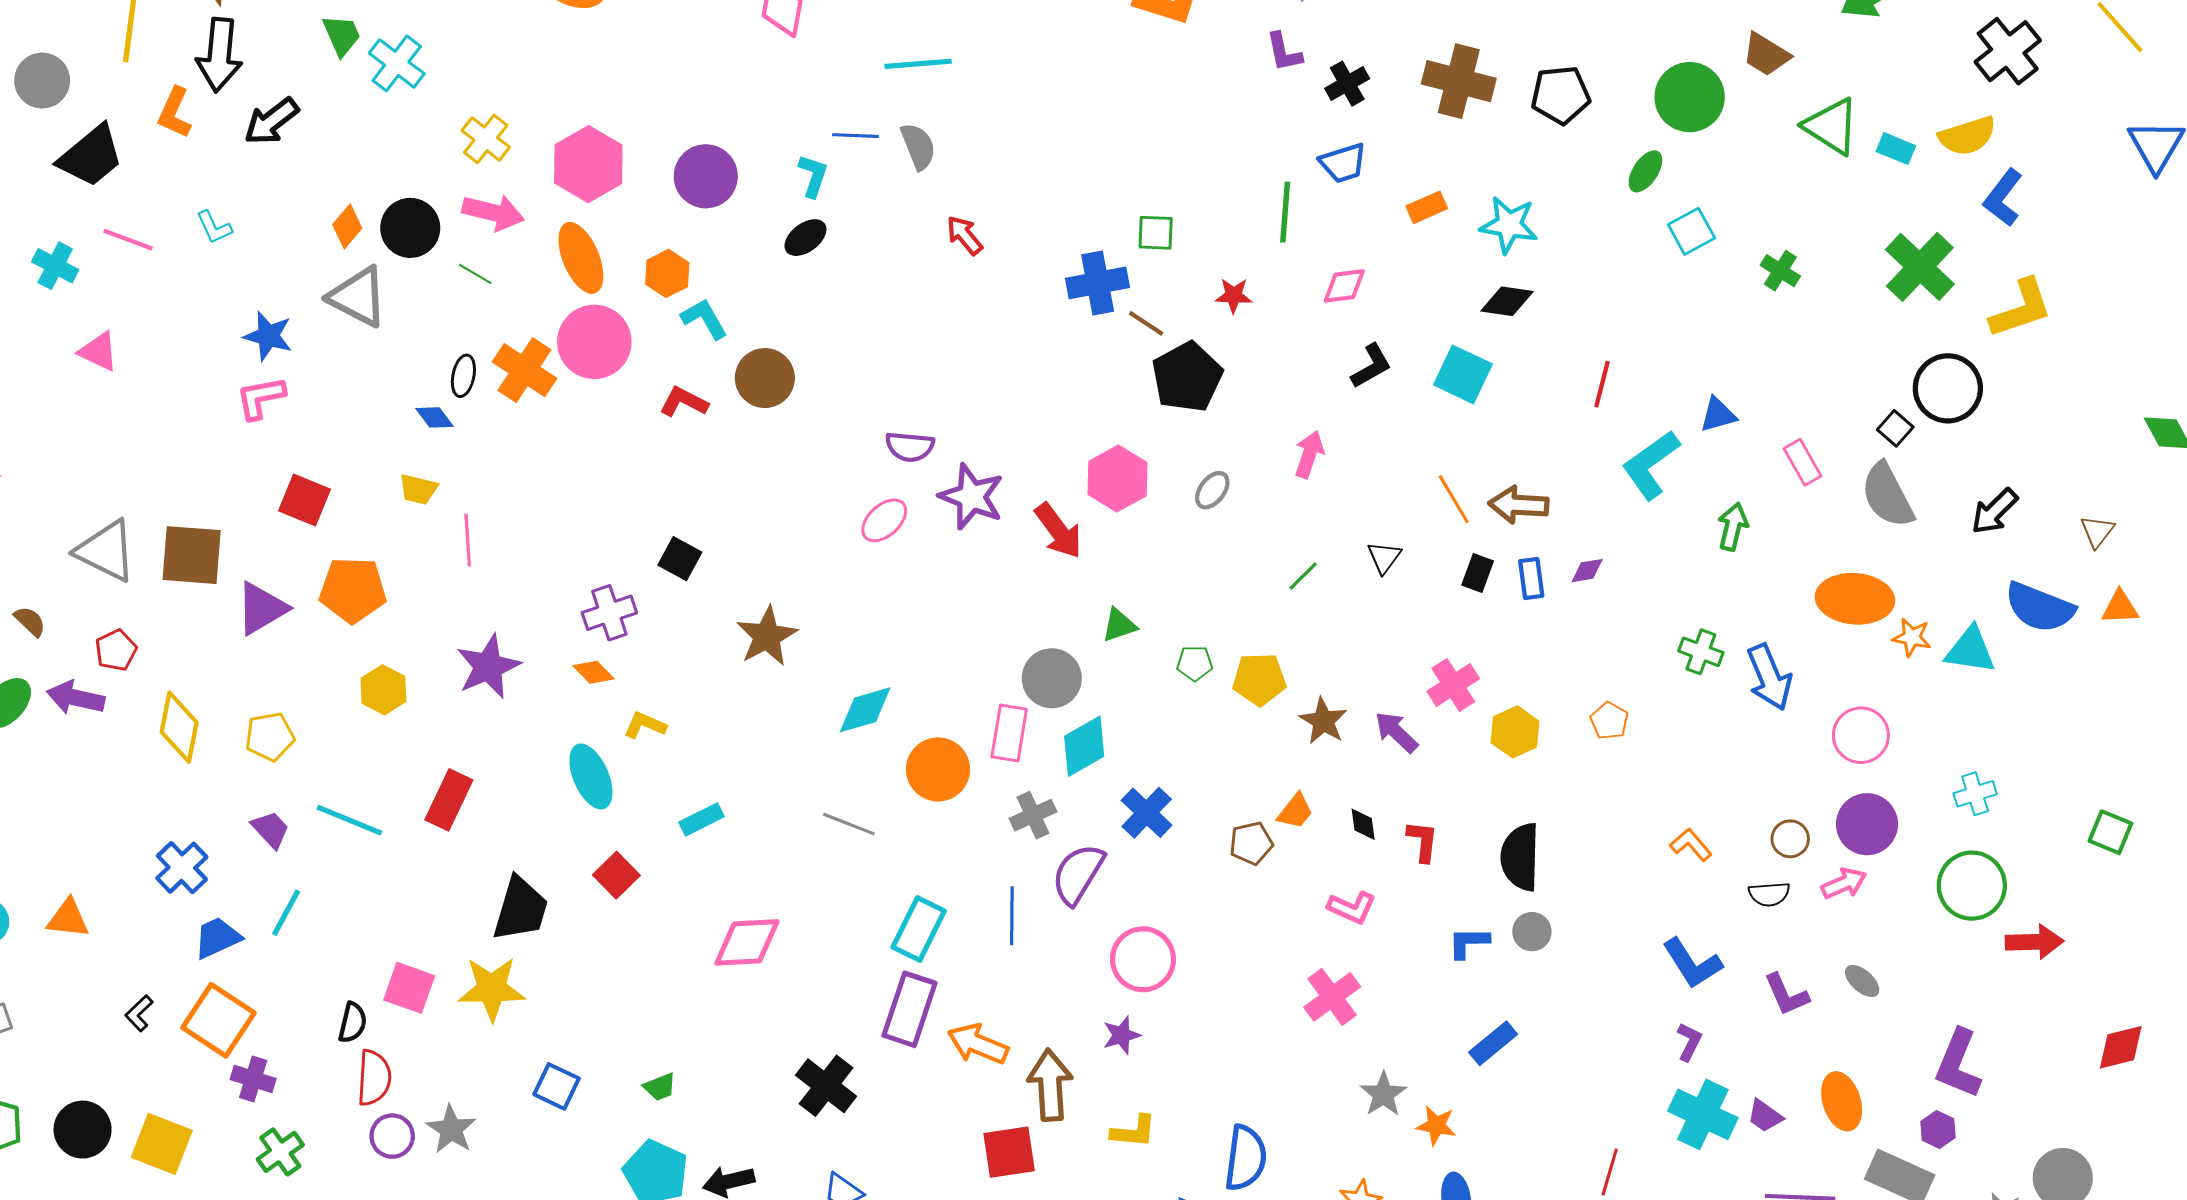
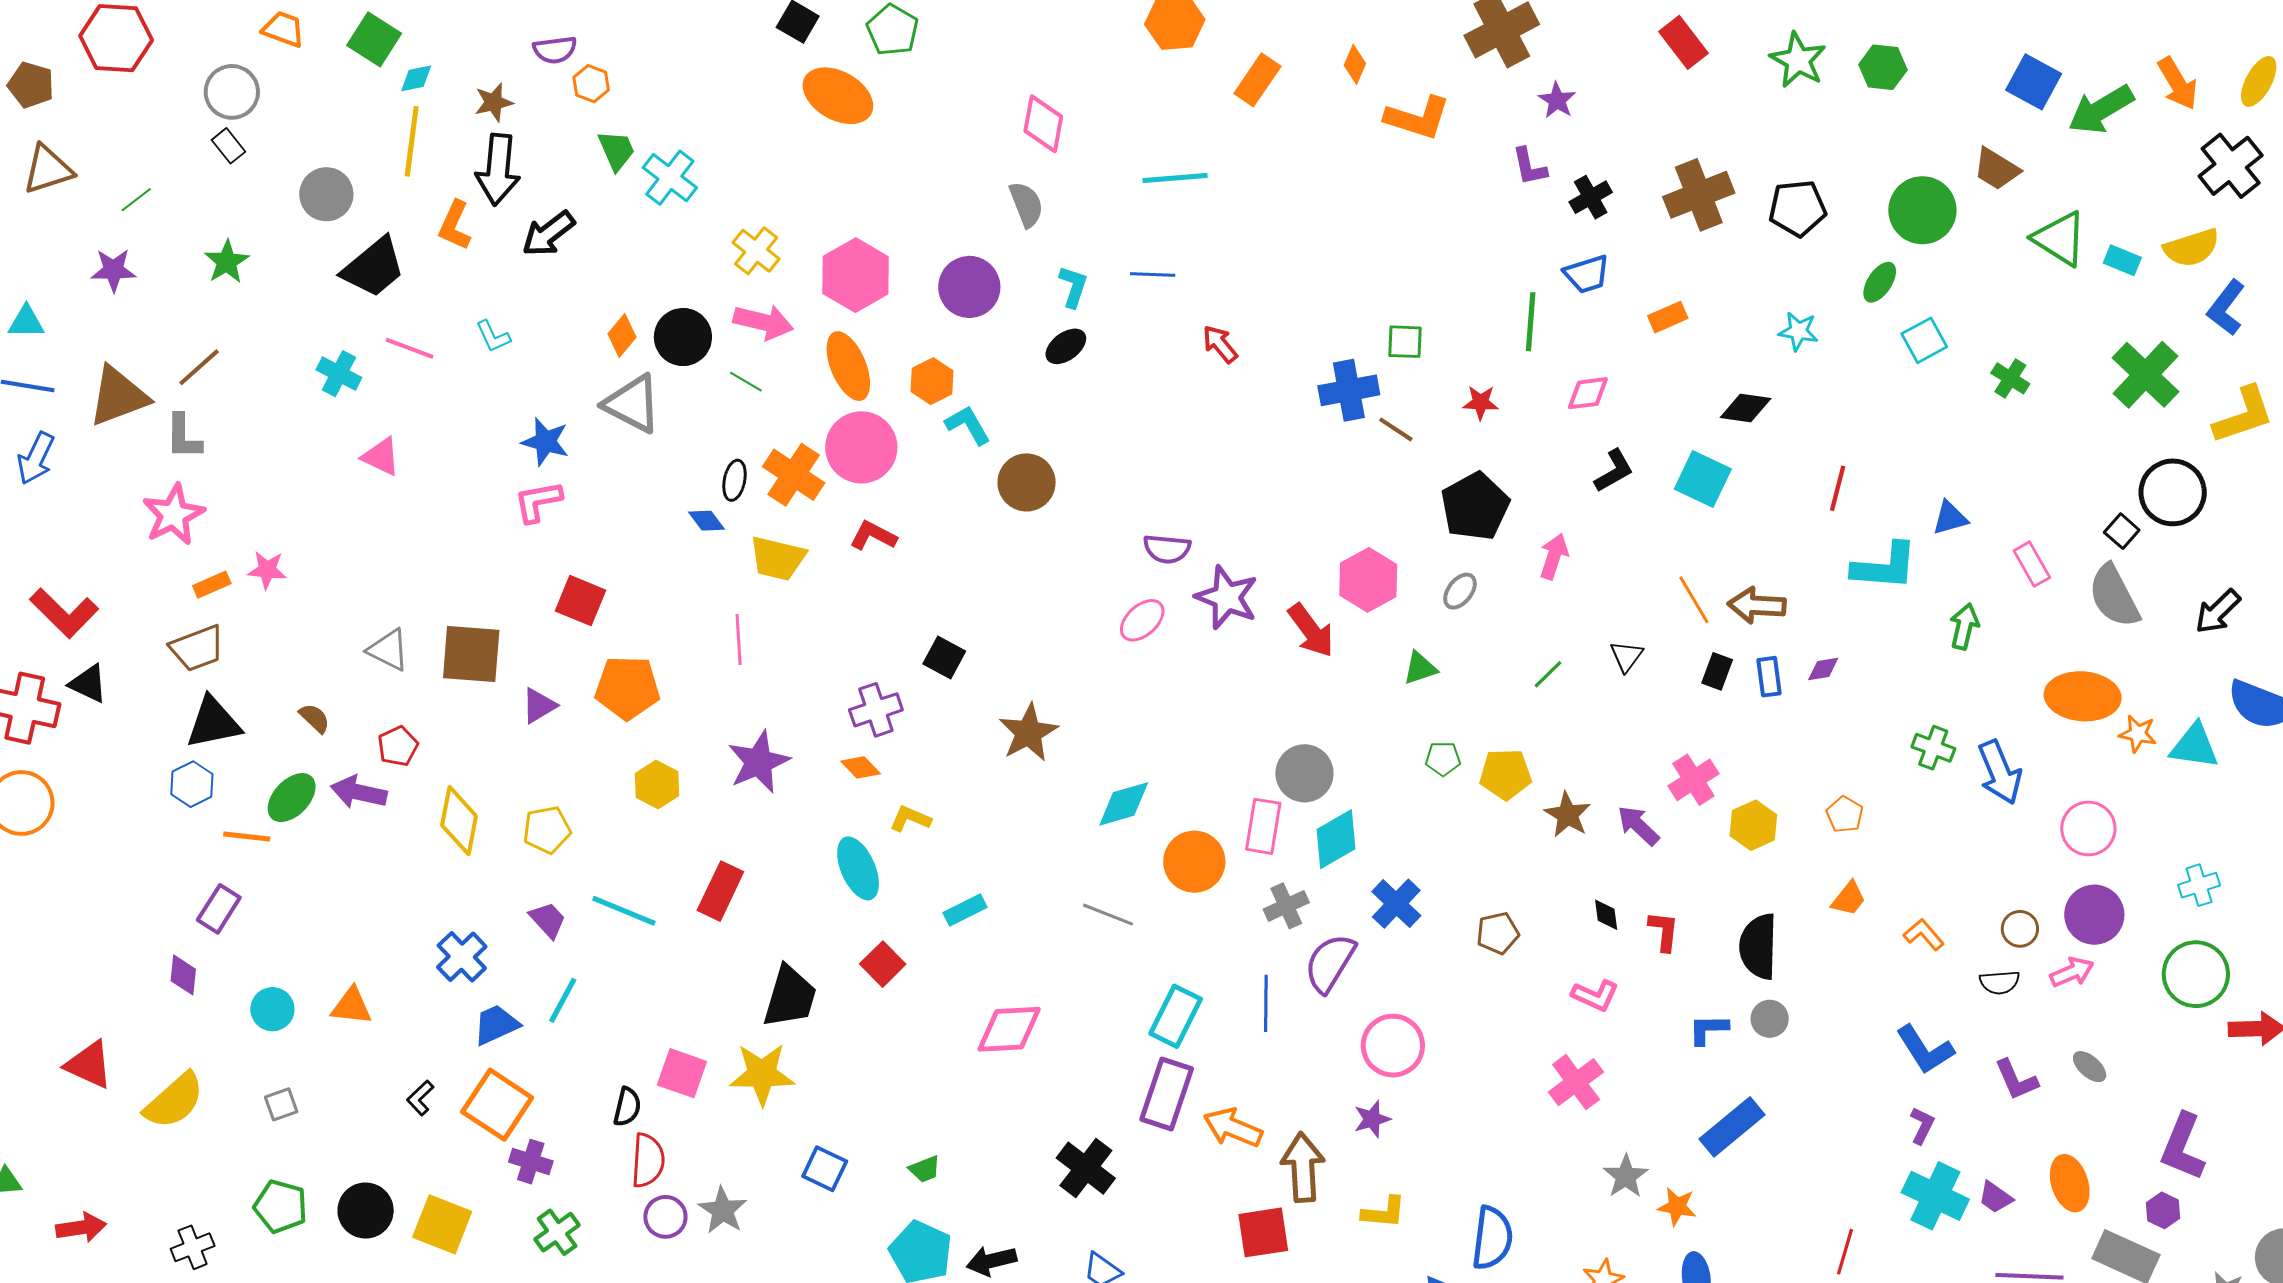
brown cross: (1459, 81) -> (1699, 195), turned -36
blue line: (855, 136) -> (1153, 274), moved
gray semicircle: (918, 146) -> (1026, 204), moved
cyan star: (1509, 225) -> (1798, 331), moved, size x0.7
black pentagon: (1187, 377) -> (1475, 506), moved
red L-shape: (684, 402) -> (873, 536), moved
cyan L-shape: (1651, 465) -> (1885, 566), turned -140
yellow trapezoid: (418, 489) -> (778, 558), moved, size x1.5
gray triangle: (106, 551) -> (388, 650), size x0.7
purple triangle: (262, 608) -> (539, 706), size x0.7
green triangle: (1119, 625) -> (1420, 668), moved
orange trapezoid: (1295, 811) -> (1849, 899), moved
blue rectangle: (1493, 1043) -> (1732, 1127), size x1.4

